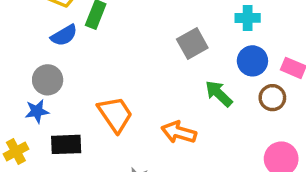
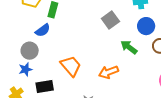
blue semicircle: (64, 35) -> (43, 30), moved
orange arrow: (179, 132) -> (108, 72), turned -30

